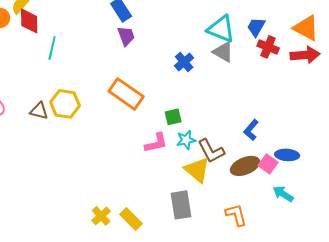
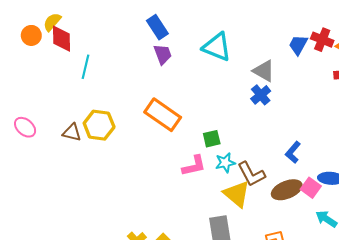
cyan triangle: (221, 29) -> (217, 47), moved
red cross: (268, 47) -> (322, 40), moved
blue cross: (184, 62) -> (261, 95), moved

